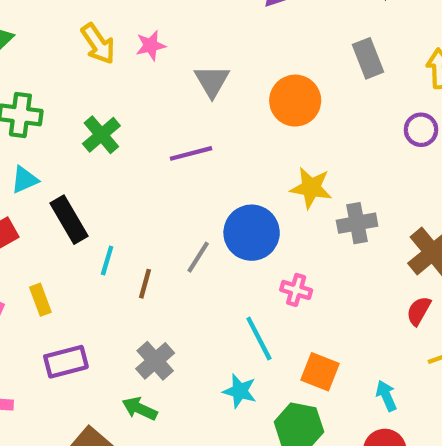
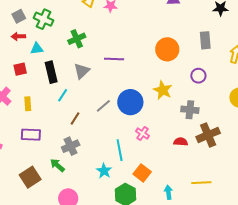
gray triangle: (212, 81) -> (82, 71), moved
purple circle: (421, 130) -> (198, 76), moved
gray cross: (357, 223) -> (190, 110), moved
brown line: (145, 284) -> (75, 118), moved
red semicircle: (419, 311) -> (181, 142), moved, turned 48

